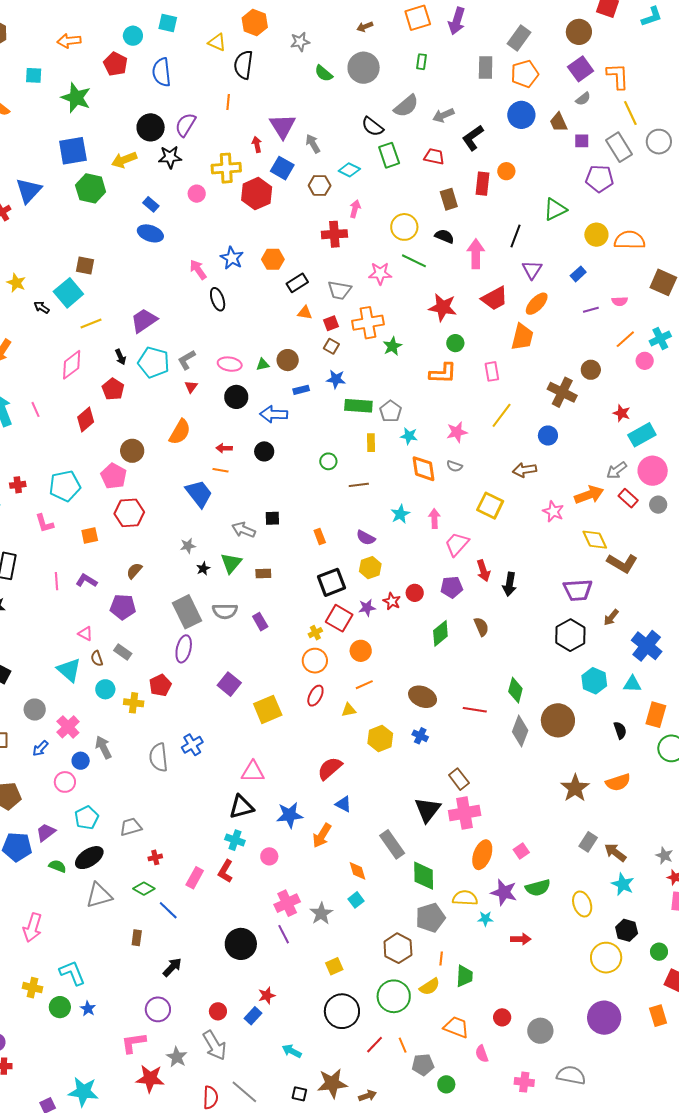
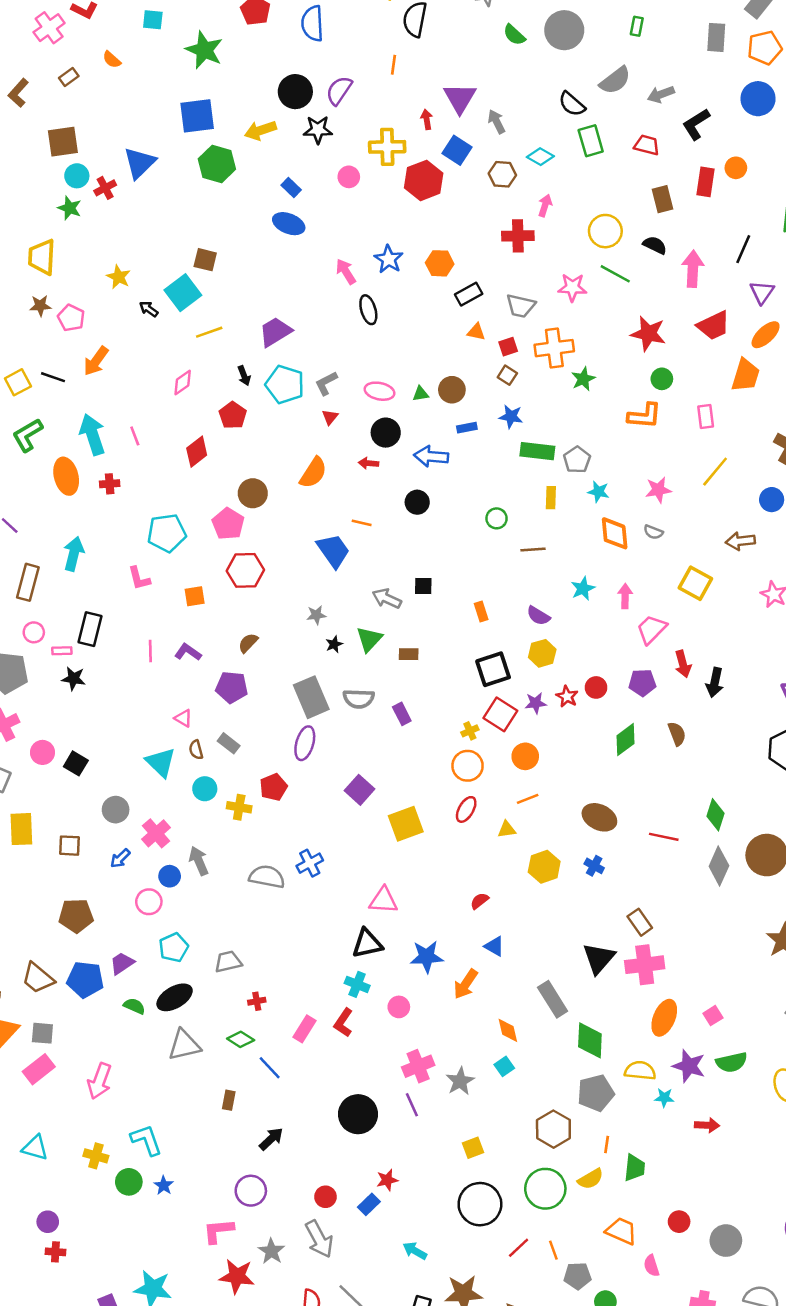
pink diamond: (72, 365) -> (183, 383), size x0.7
red arrow: (224, 448) -> (368, 463), moved
red cross: (18, 485) -> (110, 484), moved
gray semicircle: (159, 757) -> (267, 877), turned 104
red semicircle: (330, 768) -> (480, 901), size x0.6

